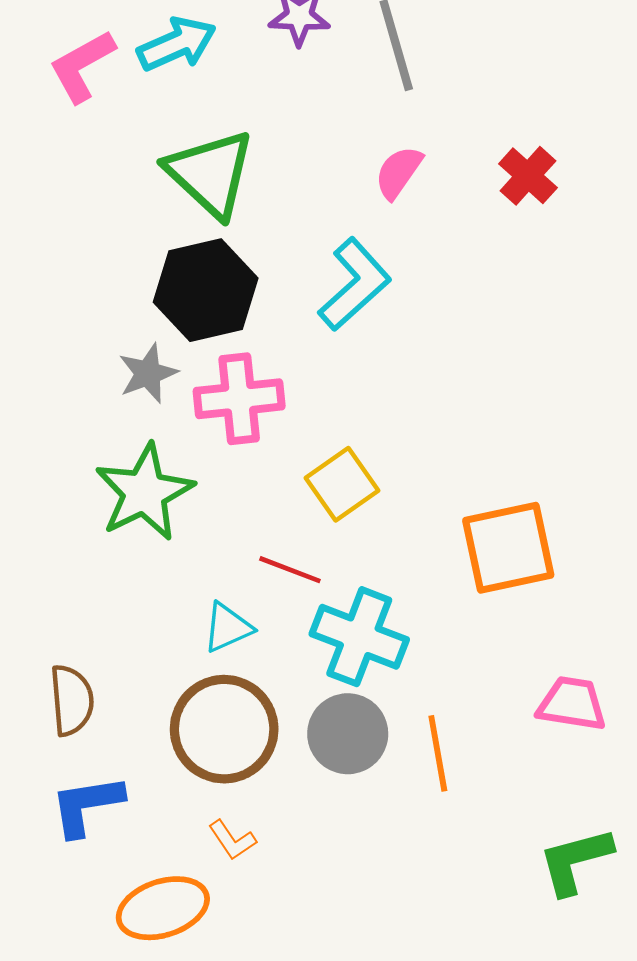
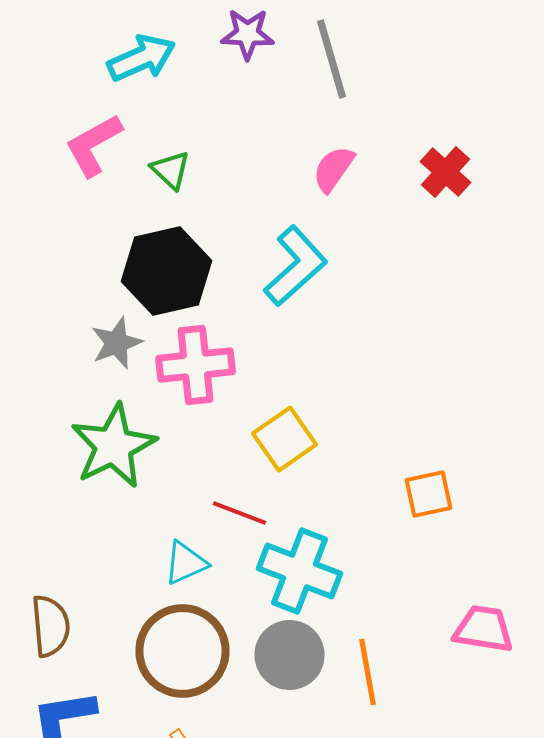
pink L-shape: (82, 66) -> (94, 145), moved
green triangle: (210, 173) -> (170, 170), size x0.5
orange square: (508, 548) -> (428, 494), size x0.6

